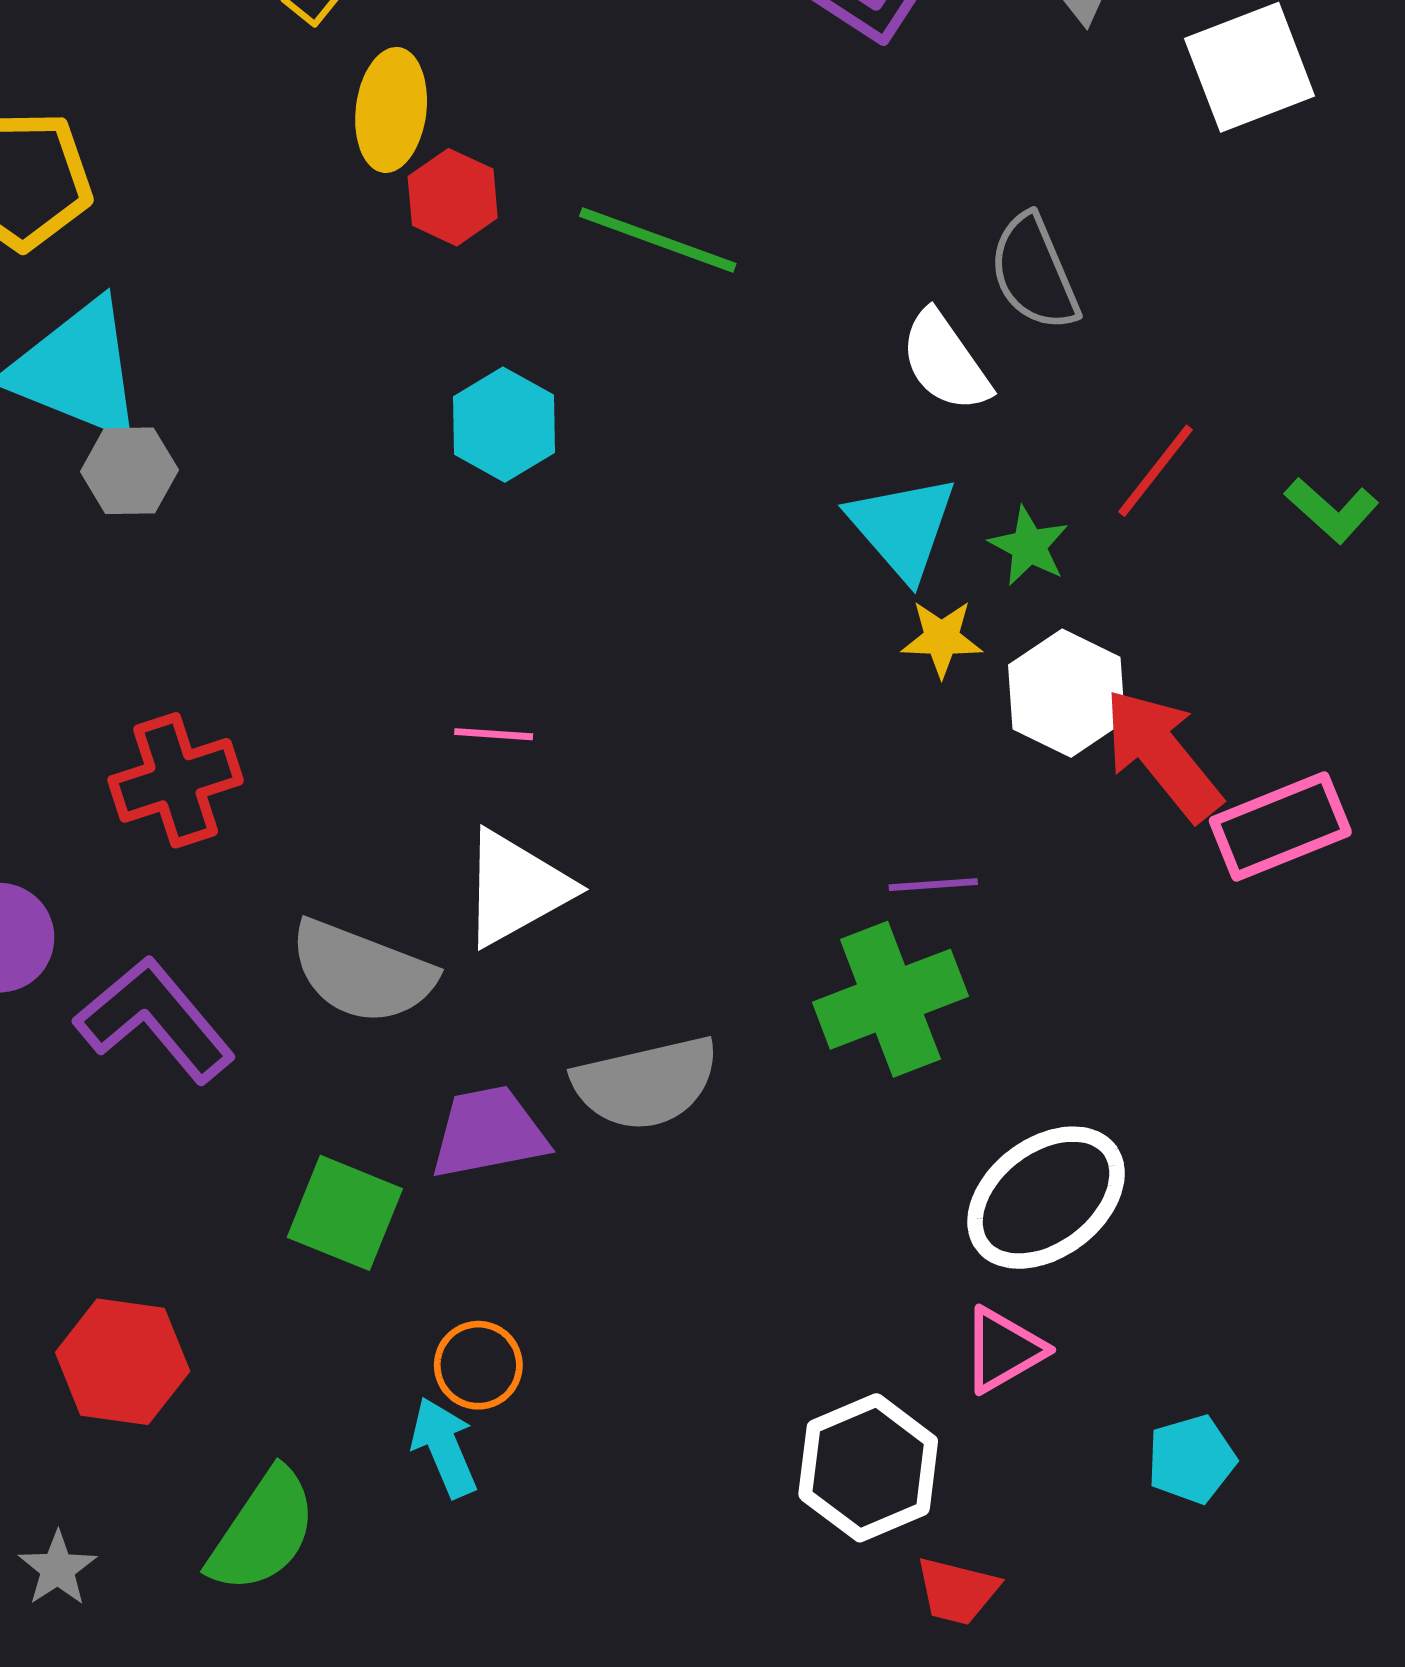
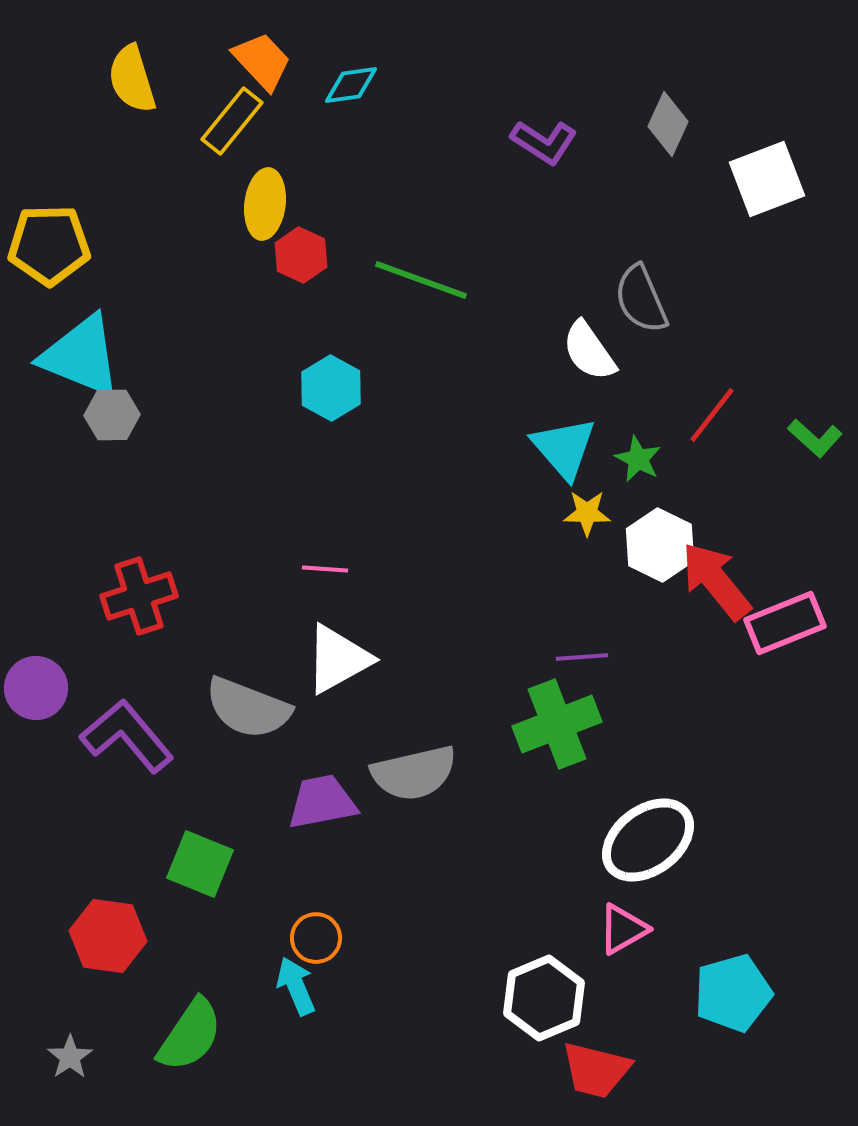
green square: (345, 1213) -> (200, 864), moved
cyan pentagon: (1191, 1459) -> (733, 993), size x1.5
red trapezoid: (957, 1591) -> (596, 1070), size x1.4

